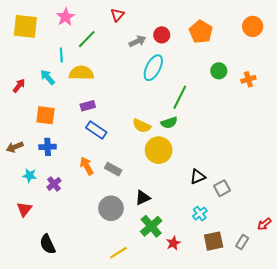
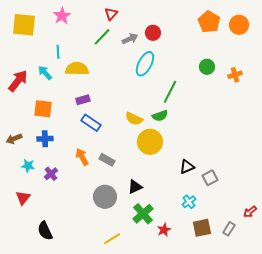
orange pentagon: (201, 32) -> (209, 22), moved
green line: (87, 39) -> (102, 37), moved
red arrow: (19, 86) -> (18, 81), size x1.6

